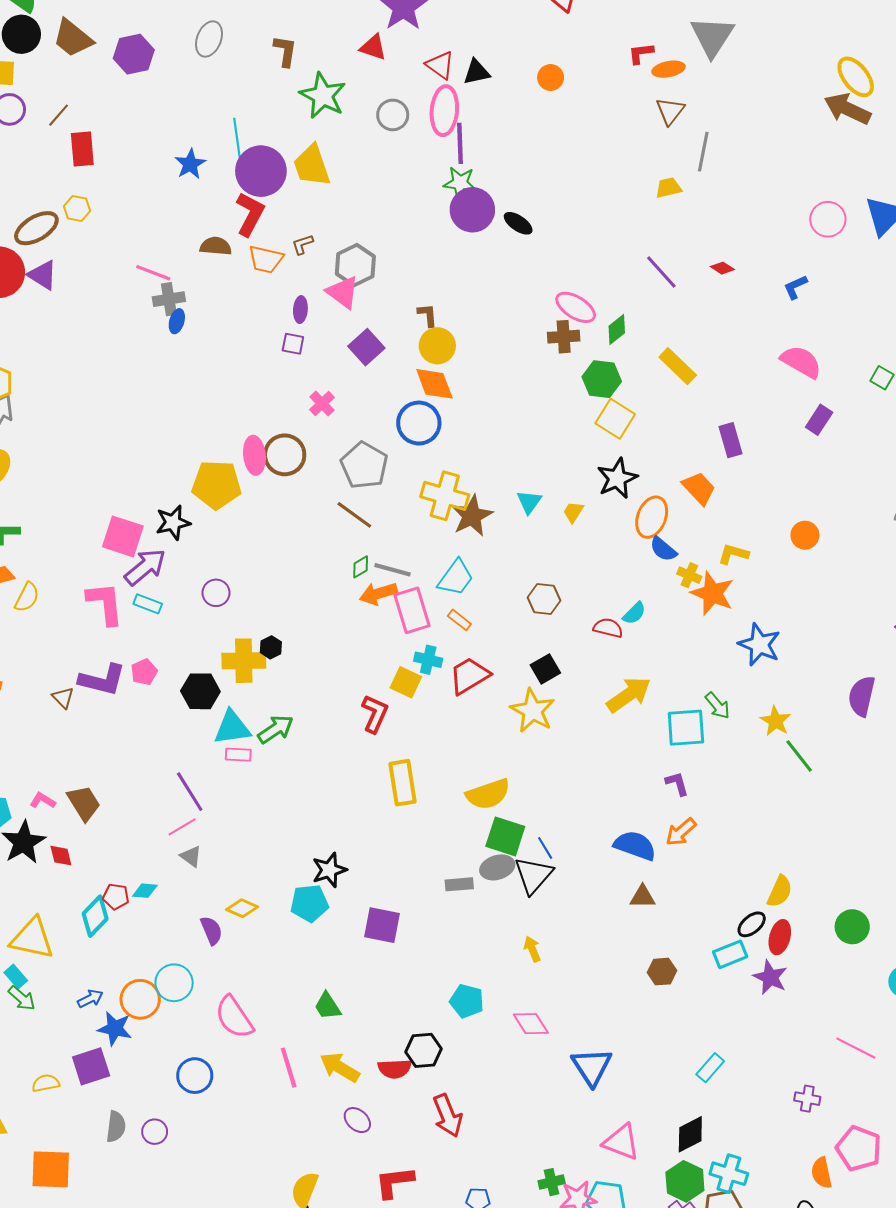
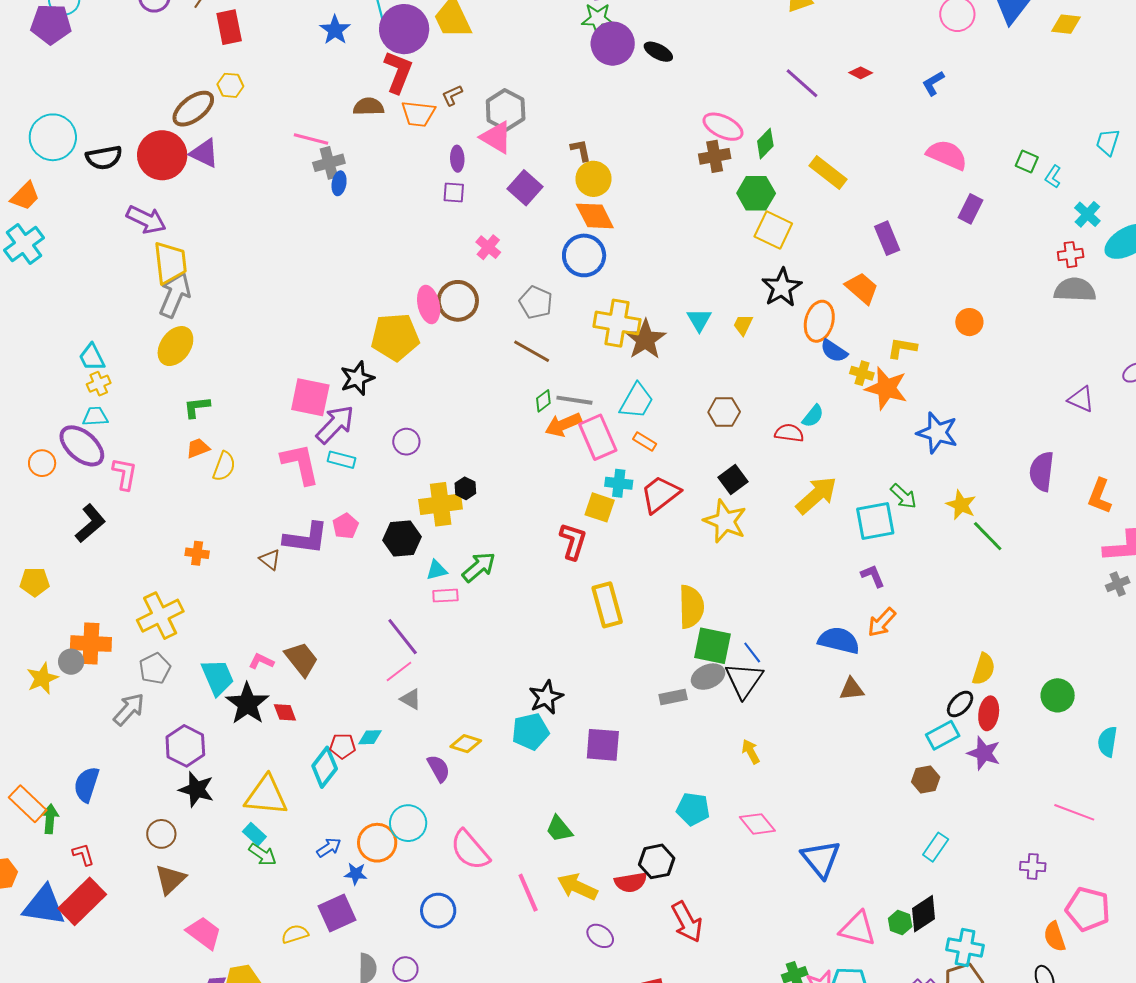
gray pentagon: (364, 465) -> (536, 302), size x0.7
cyan triangle: (232, 728) -> (437, 570), size x0.6
yellow semicircle: (488, 794) -> (691, 607), turned -66
brown hexagon: (662, 972) -> (926, 780), moved
blue star: (115, 1029) -> (356, 874), size x0.7
green hexagon: (685, 1181) -> (900, 923), moved, size x0.6

